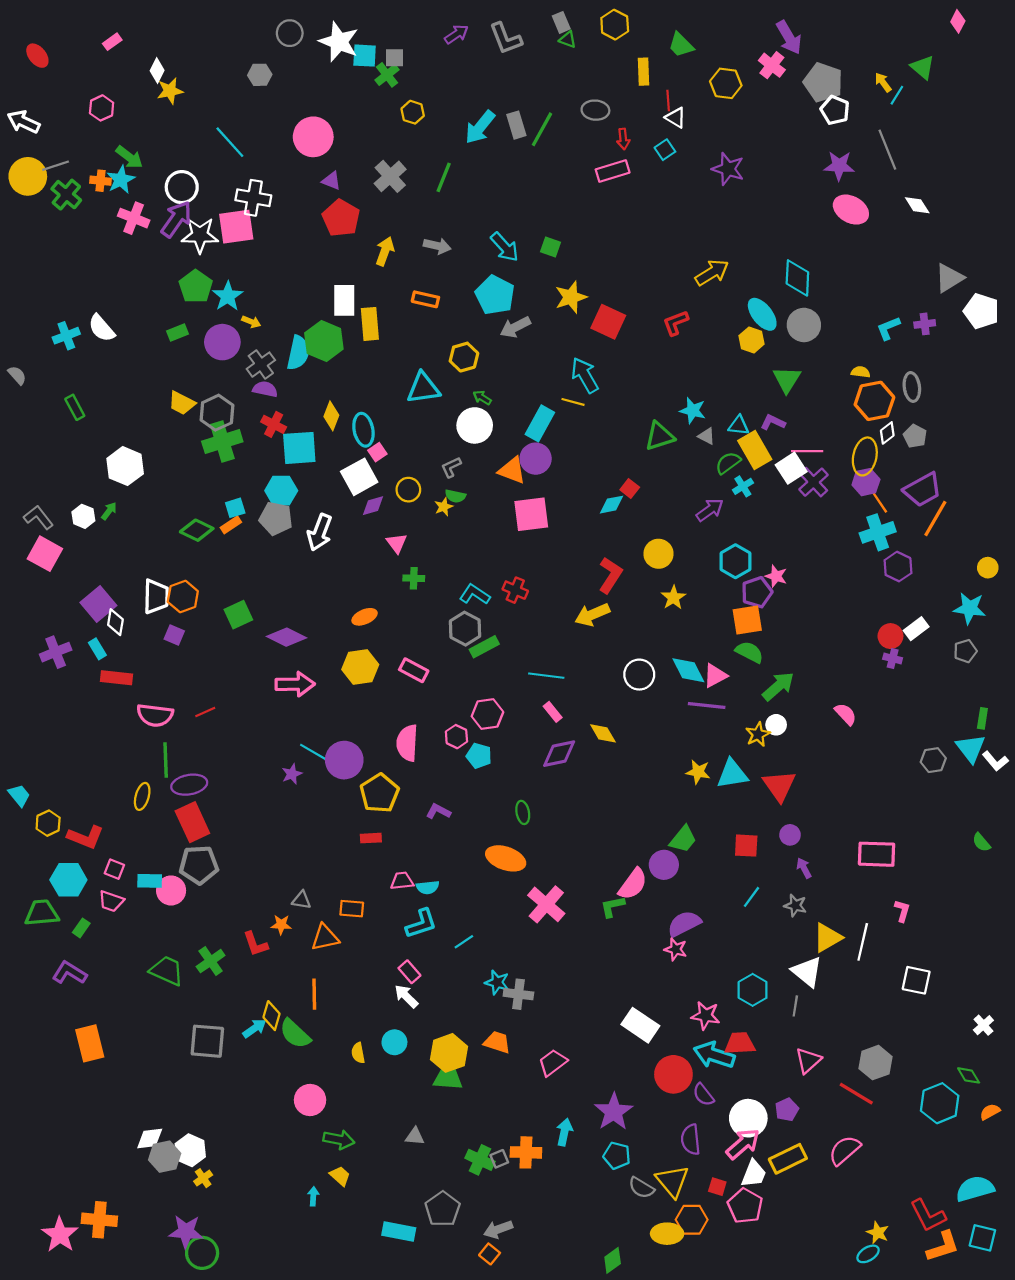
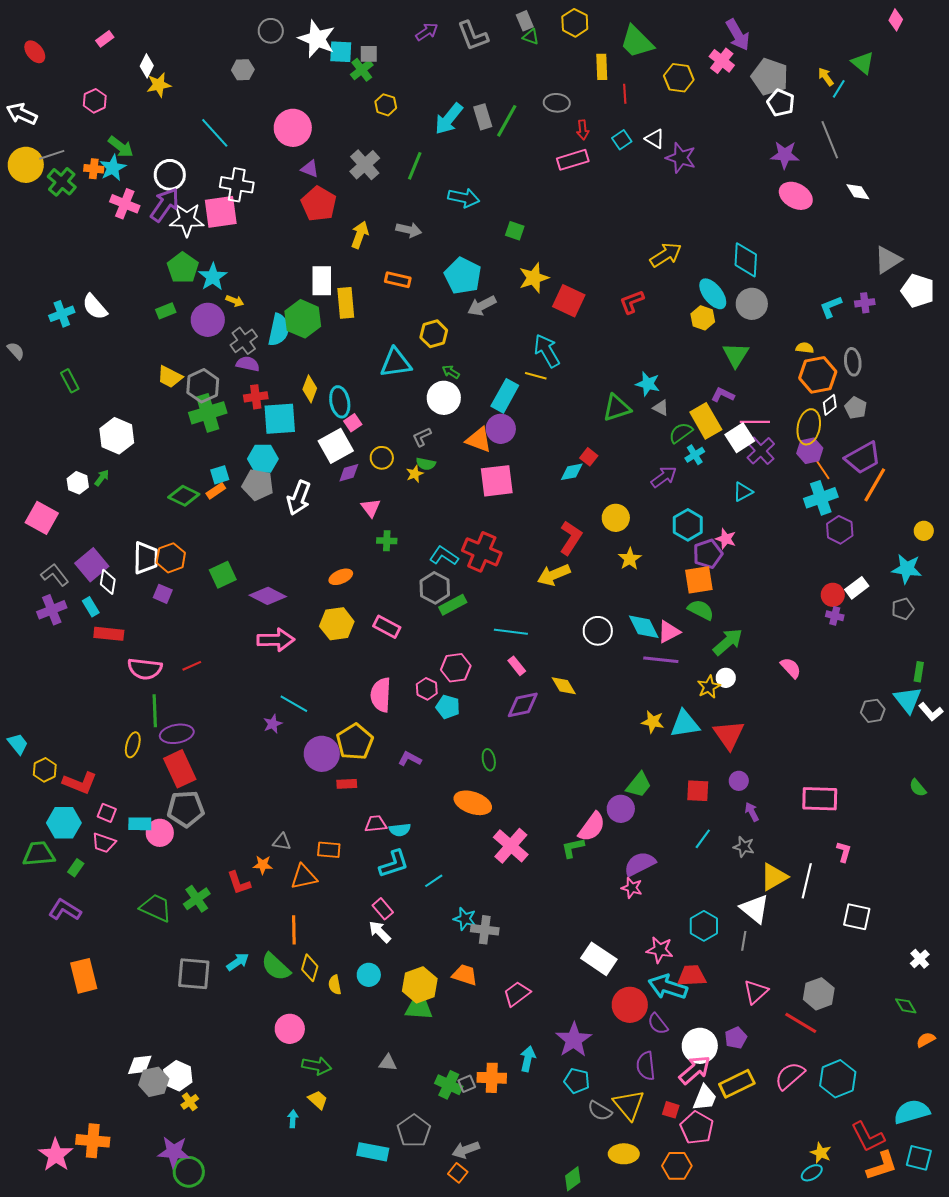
green trapezoid: (681, 45) -> (637, 42), size x1.4
white triangle: (676, 118) -> (655, 139), moved
cyan arrow: (505, 247) -> (464, 198), moved, turned -36
red cross: (274, 424) -> (256, 397), turned -35
cyan triangle: (739, 425) -> (743, 492), moved, turned -35
gray L-shape: (38, 517) -> (55, 575), moved
red cross: (515, 590) -> (482, 552), size x1.6
purple circle: (344, 760) -> (322, 754), moved
yellow diamond: (272, 1016) -> (310, 968), moved
cyan hexagon: (940, 1103) -> (838, 1079), moved
orange hexagon: (692, 1220) -> (677, 1166), moved

